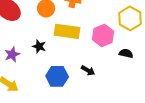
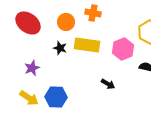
black star: (39, 46) -> (60, 48), moved
blue hexagon: (57, 76) -> (56, 97), moved

